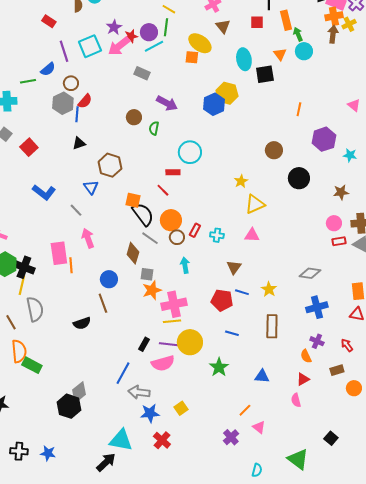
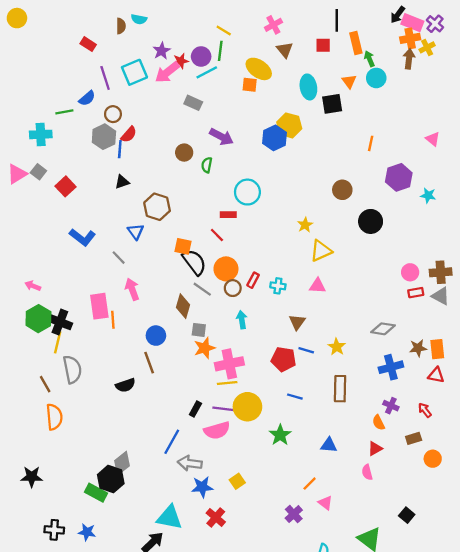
brown star: (341, 192) -> (418, 348), moved
green rectangle: (32, 365) -> (96, 493), moved

